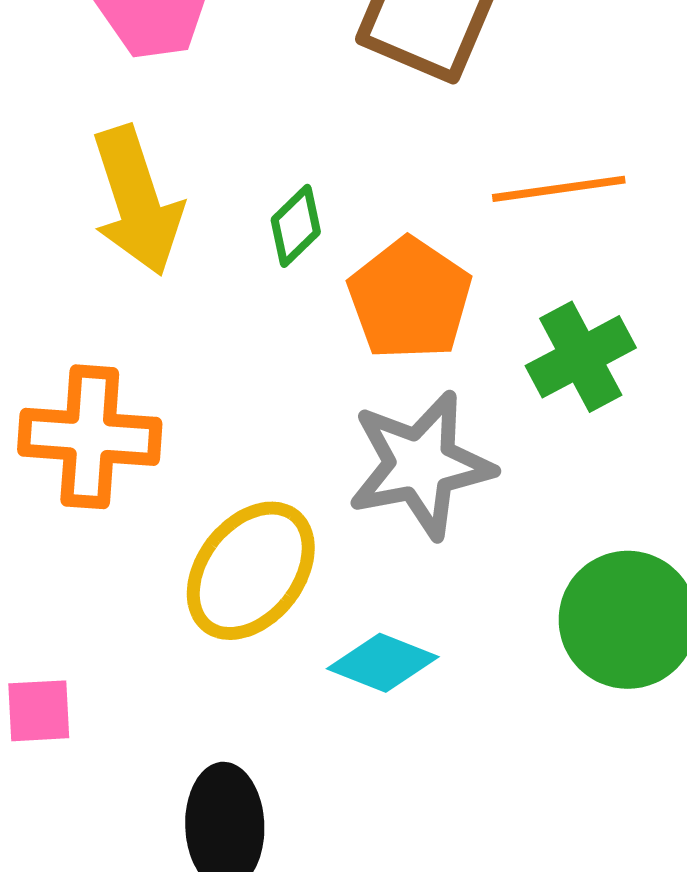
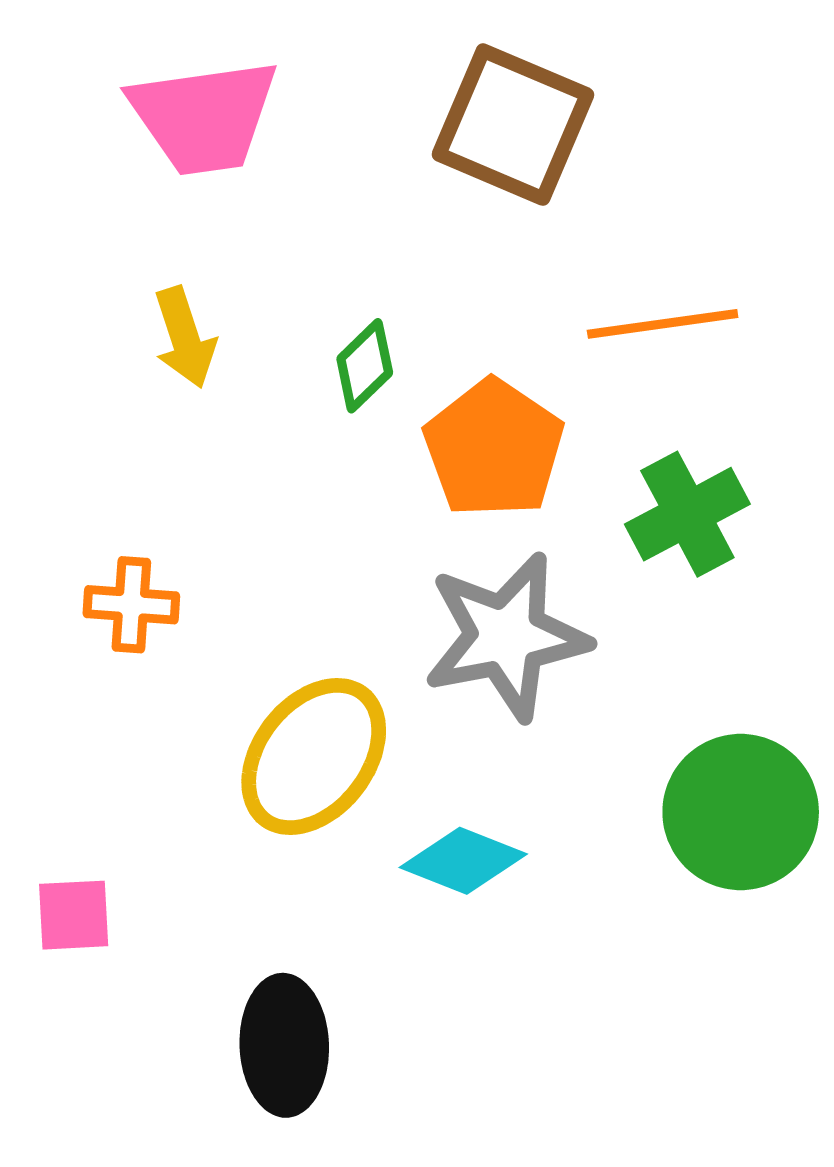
yellow arrow: (137, 201) -> (185, 337), size x0.6
orange cross: (90, 437) -> (131, 605), size x0.6

